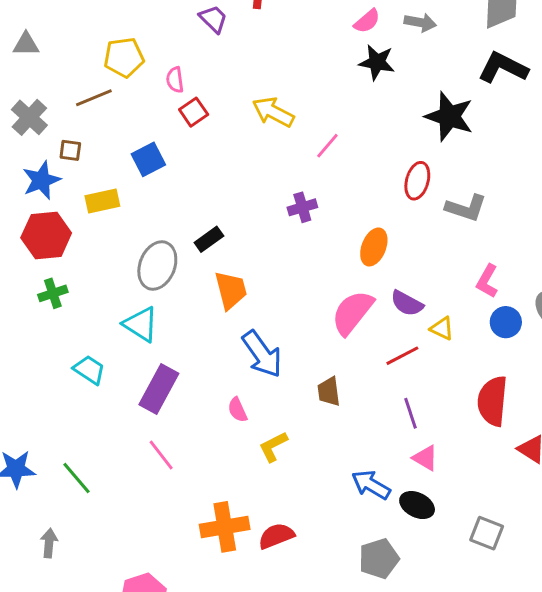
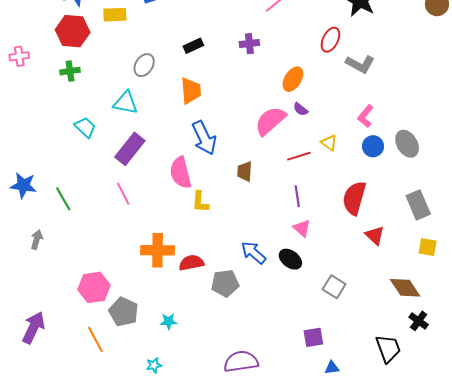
black rectangle: (209, 239) -> (193, 46), moved
gray ellipse: (157, 266) -> (144, 65), size x0.7
purple semicircle: (407, 303) -> (301, 109), moved, size x0.7
cyan triangle: (141, 324) -> (126, 103), turned -32
pink semicircle: (237, 410) -> (181, 173), size x1.8
yellow L-shape: (273, 447) -> (200, 202), turned -70
blue arrow: (371, 485) -> (254, 253), moved
gray pentagon: (379, 559) -> (225, 283), moved

